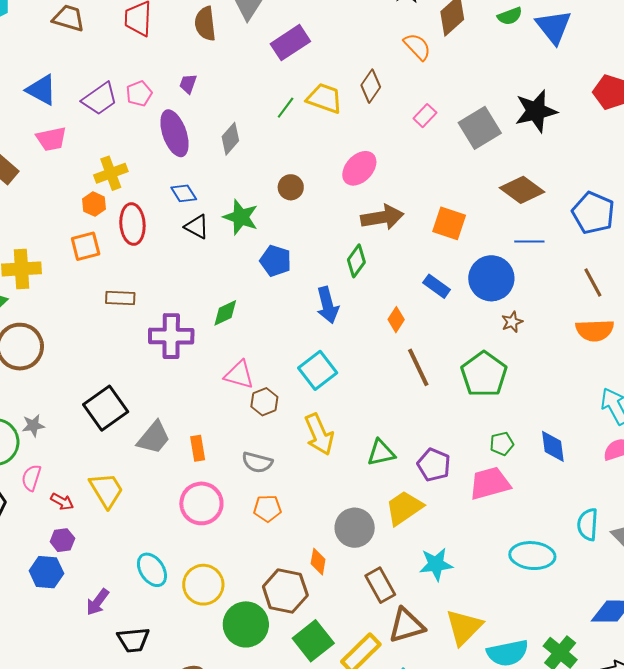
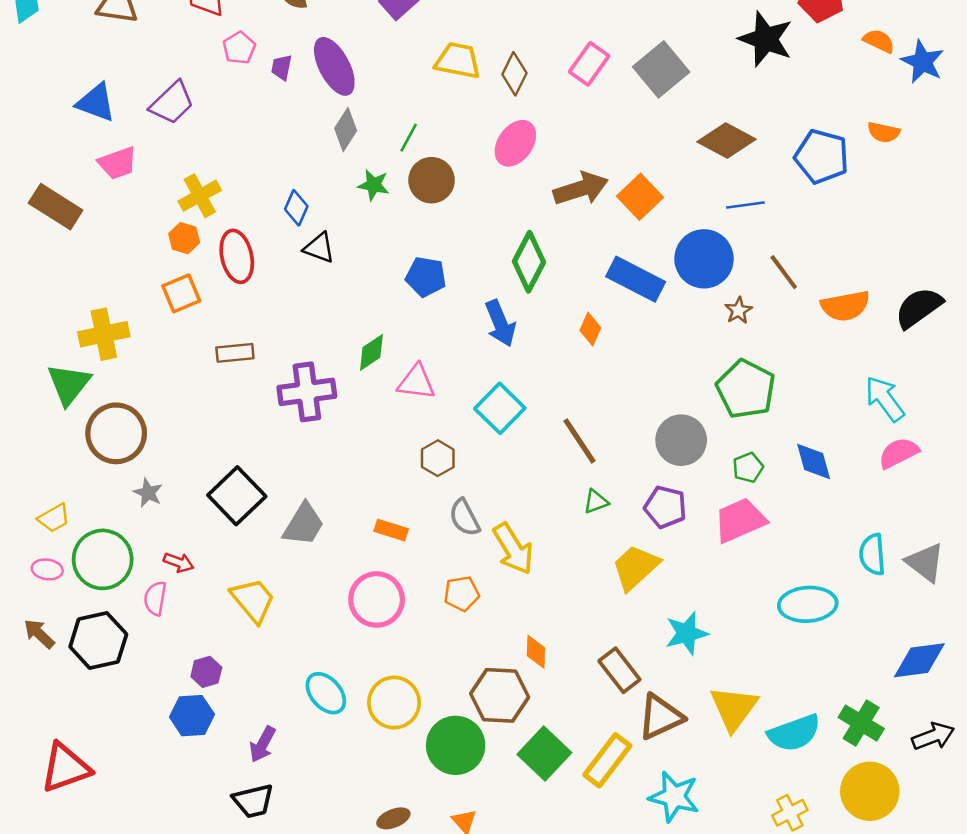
brown diamond: (371, 86) -> (514, 74), moved
pink pentagon: (139, 94) -> (239, 48), moved
green line: (286, 108) -> (409, 138), moved
black star: (536, 111) -> (766, 39), moved, turned -30
pink rectangle: (425, 116) -> (589, 64), size x1.4
purple ellipse: (175, 133) -> (334, 66), moved
brown circle: (291, 187) -> (432, 180), size x1.4
blue diamond: (184, 193) -> (296, 208), turned 64
green star: (241, 217) -> (374, 185), moved, size x0.7
brown arrow: (382, 217) -> (581, 189), moved
orange square: (449, 223) -> (640, 197), turned 36
green diamond: (356, 261) -> (529, 262), size x1.4
brown line: (593, 283) -> (784, 272), moved
blue rectangle: (437, 286) -> (636, 279), size x1.6
brown line: (418, 367) -> (579, 441), moved
green pentagon: (484, 374) -> (746, 389), moved
pink triangle: (239, 375) -> (416, 382), moved
gray star: (33, 425) -> (148, 493), moved, turned -30
yellow arrow: (319, 434) -> (513, 549), moved
orange rectangle: (198, 448) -> (391, 530), moved, turned -55
green triangle: (381, 453) -> (596, 502), size x0.7
gray semicircle: (257, 462) -> (465, 518), moved, turned 56
red arrow: (62, 502) -> (179, 562), moved
gray circle: (355, 528) -> (681, 440), moved
black trapezoid: (133, 640) -> (253, 801), moved

